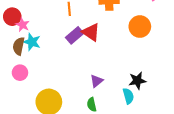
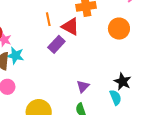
red triangle: (91, 32) -> (70, 27), moved
black star: (137, 81) -> (123, 81), turned -30

